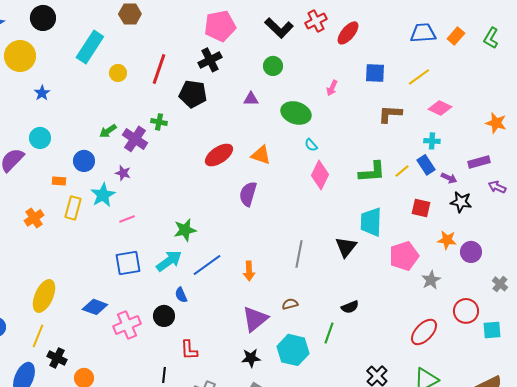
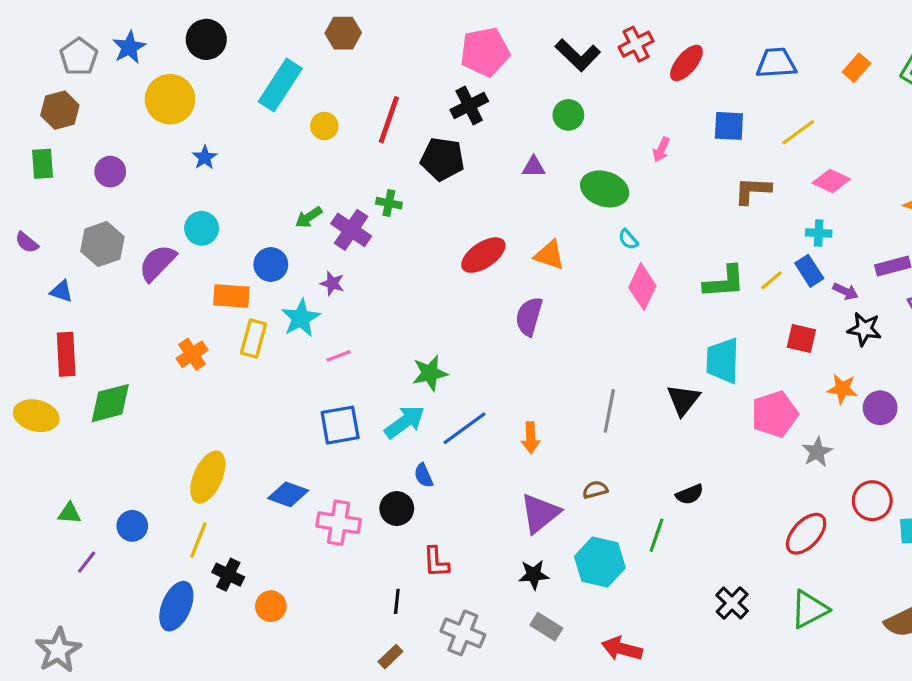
blue trapezoid: (423, 33) -> (776, 63), moved
orange rectangle: (59, 181) -> (231, 296), size x1.6
pink cross: (127, 325) -> (339, 523), turned 32

